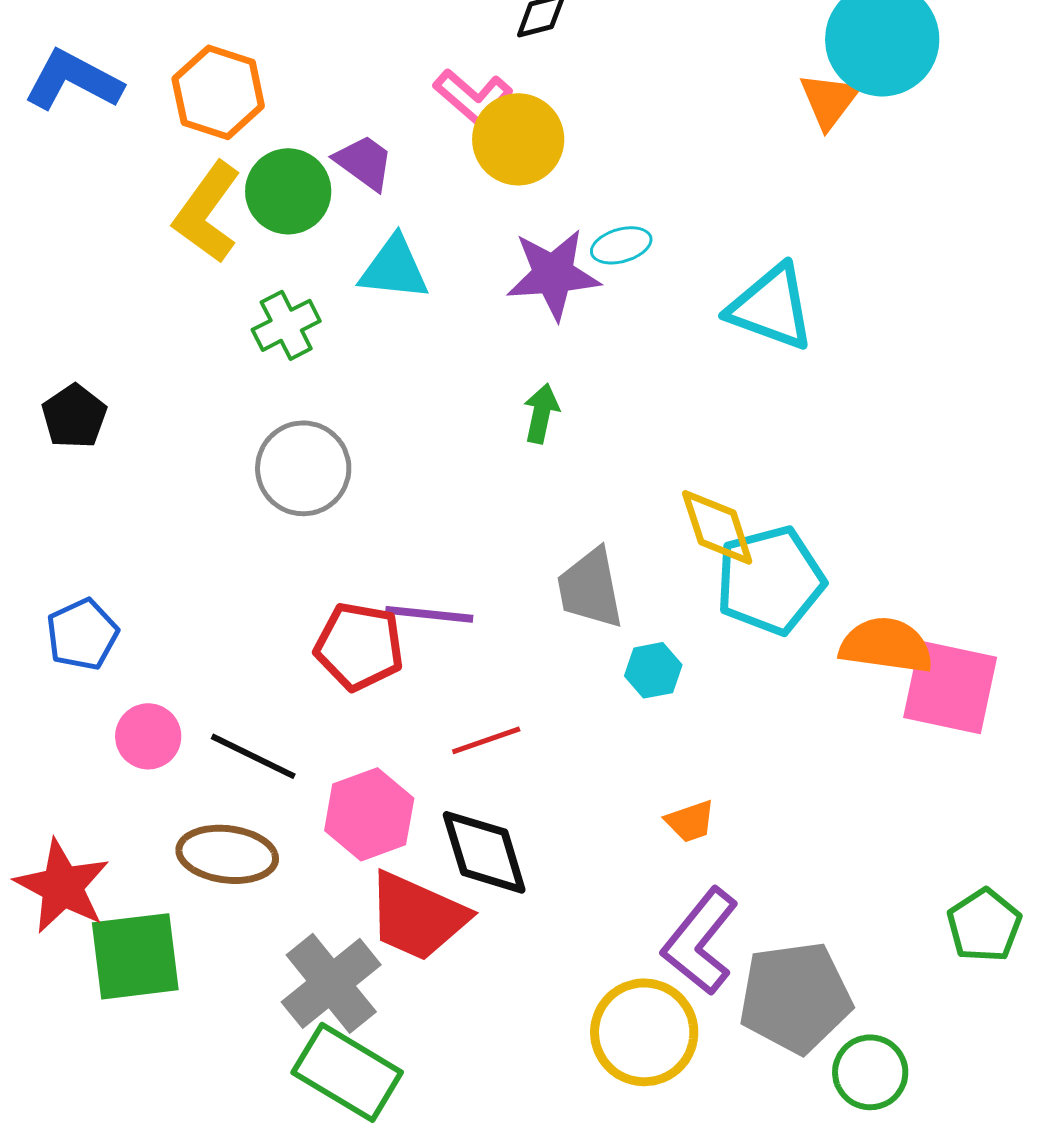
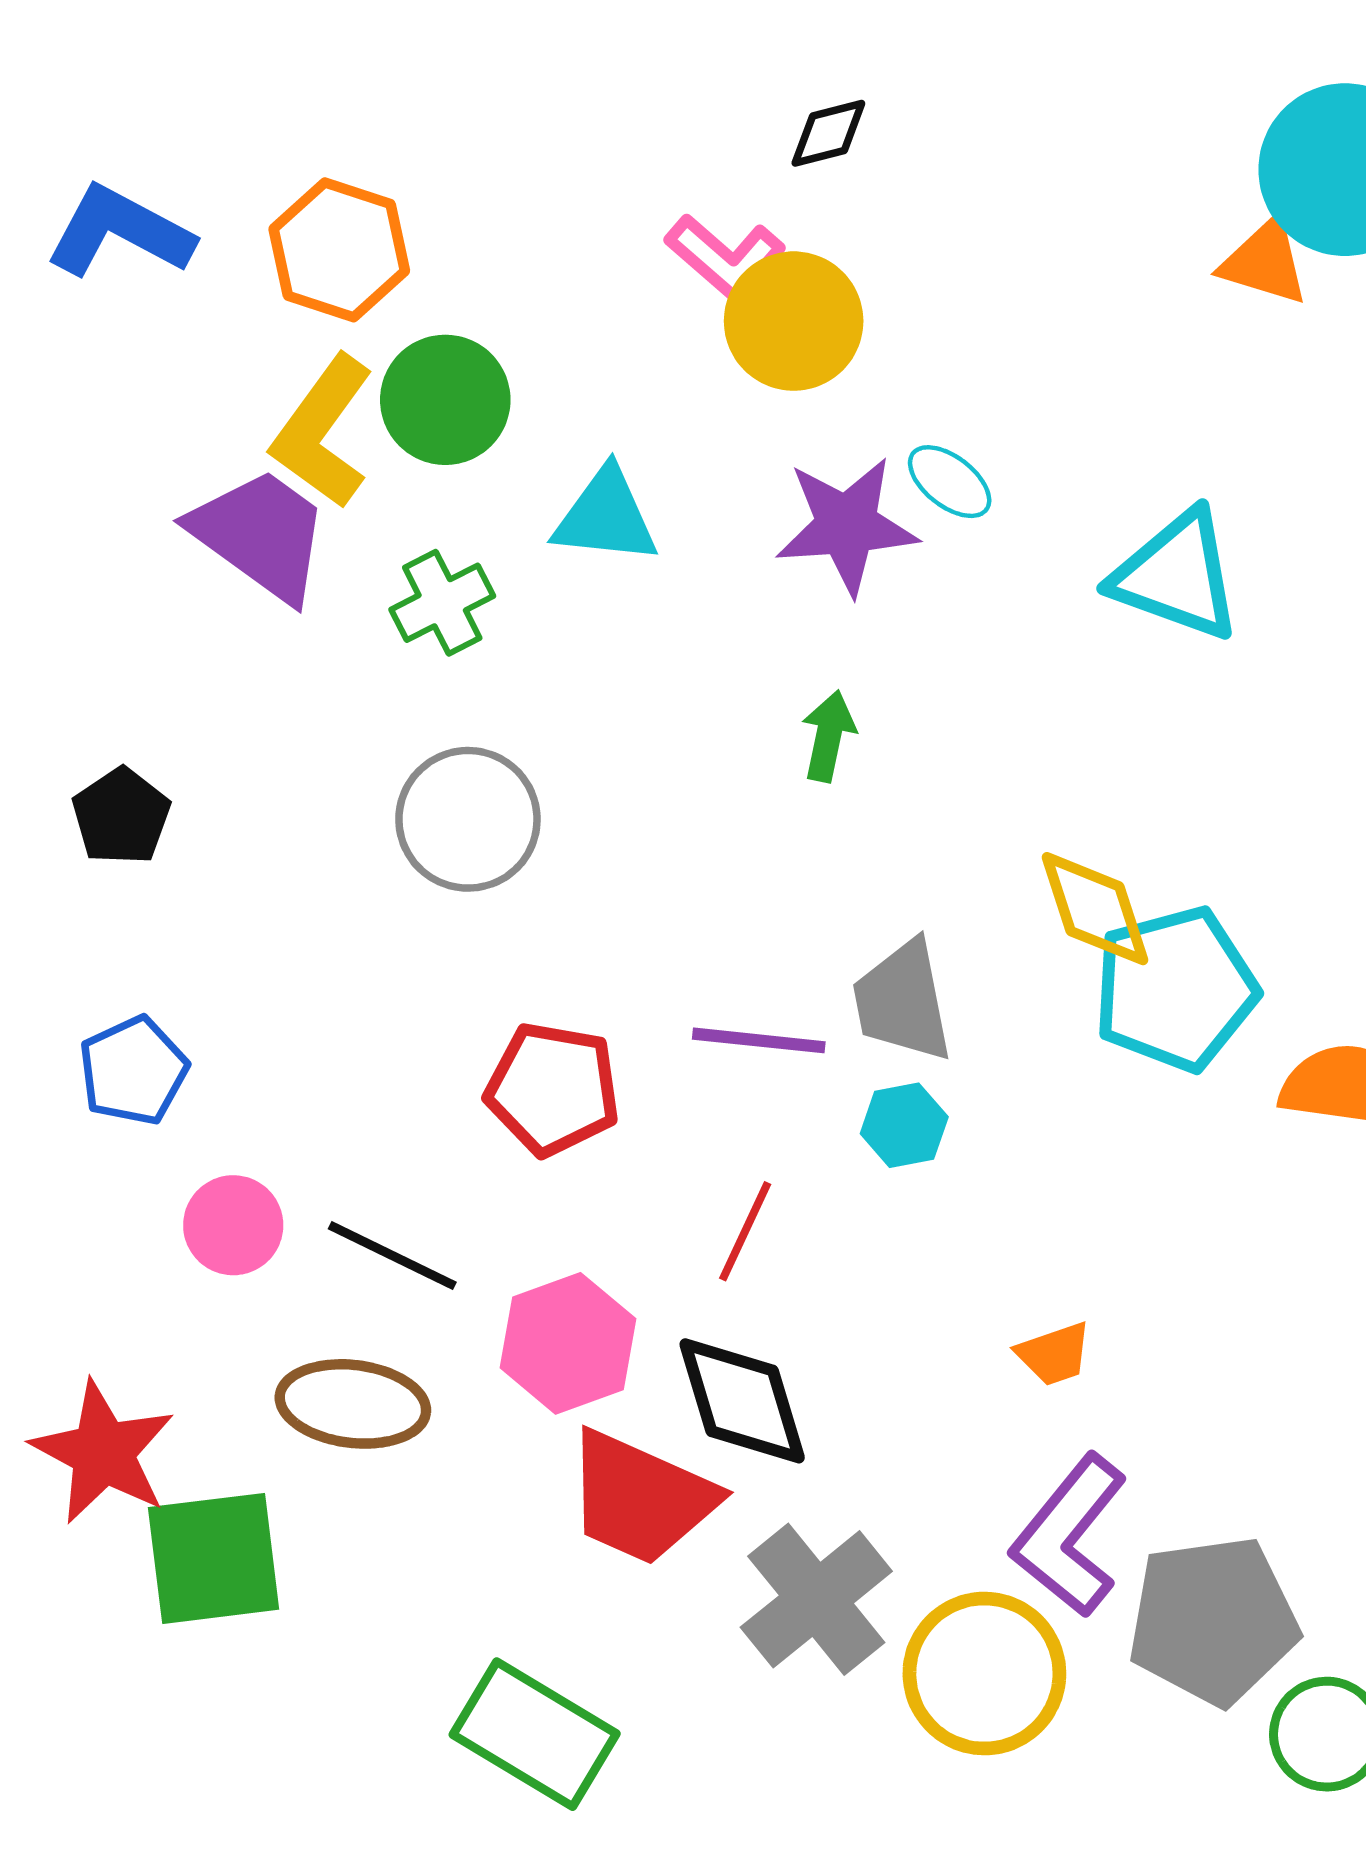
orange triangle: (829, 100) -> (1265, 262), turned -50
purple trapezoid: (364, 162) -> (260, 535), moved, size x1.6
cyan ellipse: (621, 245) -> (950, 482), turned 54
black pentagon: (74, 416) -> (121, 816), moved
purple line: (429, 614) -> (759, 1040), moved
cyan hexagon: (653, 670) -> (904, 1125), moved
red line: (486, 740) -> (745, 1231), turned -46
gray cross: (331, 983) -> (816, 1599), moved

